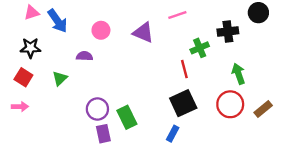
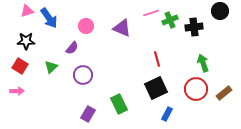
green cross: (200, 48) -> (170, 20), moved
purple semicircle: (85, 56) -> (72, 48), turned 128
purple circle: (97, 109) -> (83, 75), moved
green rectangle: (127, 117) -> (119, 104), moved
purple rectangle: (103, 134) -> (88, 114), turned 42
blue rectangle: (173, 134) -> (167, 114), moved

